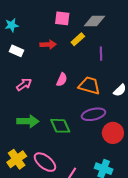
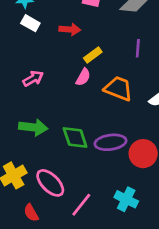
yellow rectangle: (78, 39) -> (93, 55), moved
white rectangle: (17, 51) -> (30, 23), moved
purple ellipse: (93, 114) -> (110, 142), moved

